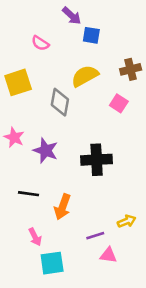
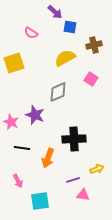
brown cross: (131, 69) -> (94, 45), moved
gray diamond: (60, 102) -> (58, 92), moved, turned 55
pink star: (14, 137) -> (11, 122), moved
black cross: (97, 160) -> (74, 139), moved
pink arrow: (35, 237) -> (18, 181), moved

